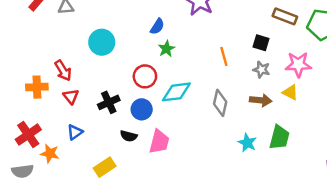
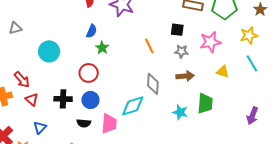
cyan diamond: (176, 92) -> (133, 106), moved
yellow triangle: (290, 92) -> (223, 72), moved
black cross: (109, 102) -> (63, 99), turned 36

